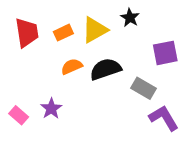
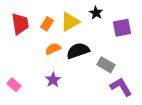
orange rectangle: (63, 33) -> (47, 24), turned -32
purple square: (165, 53) -> (122, 28), moved
purple star: (51, 109) -> (53, 80), moved

